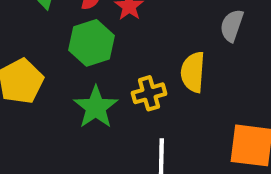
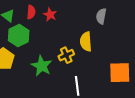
green hexagon: (91, 43) -> (19, 35), moved

